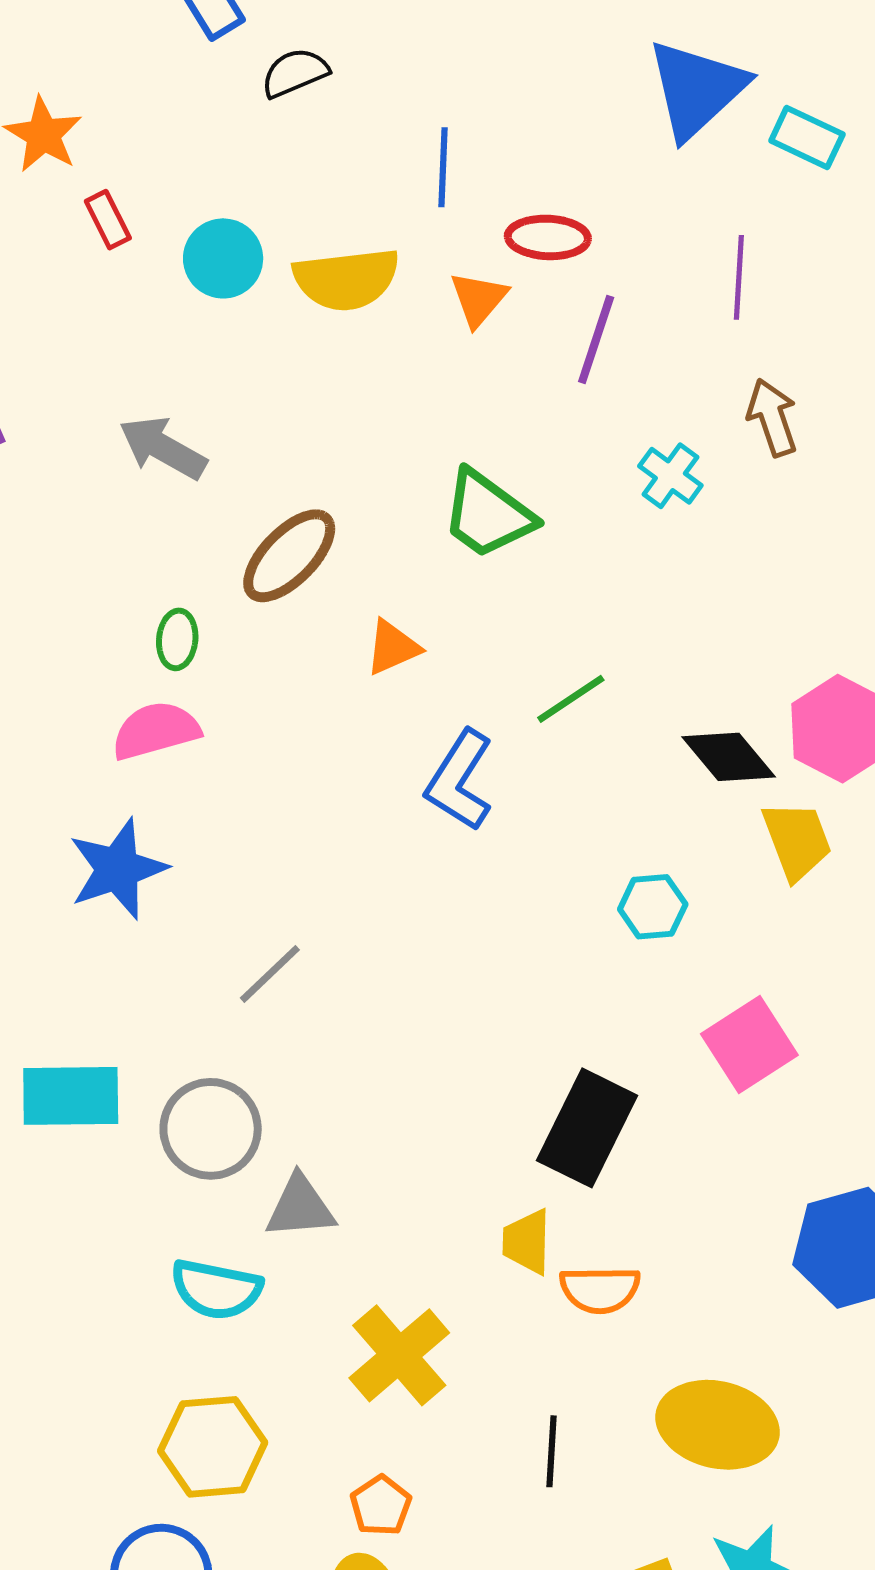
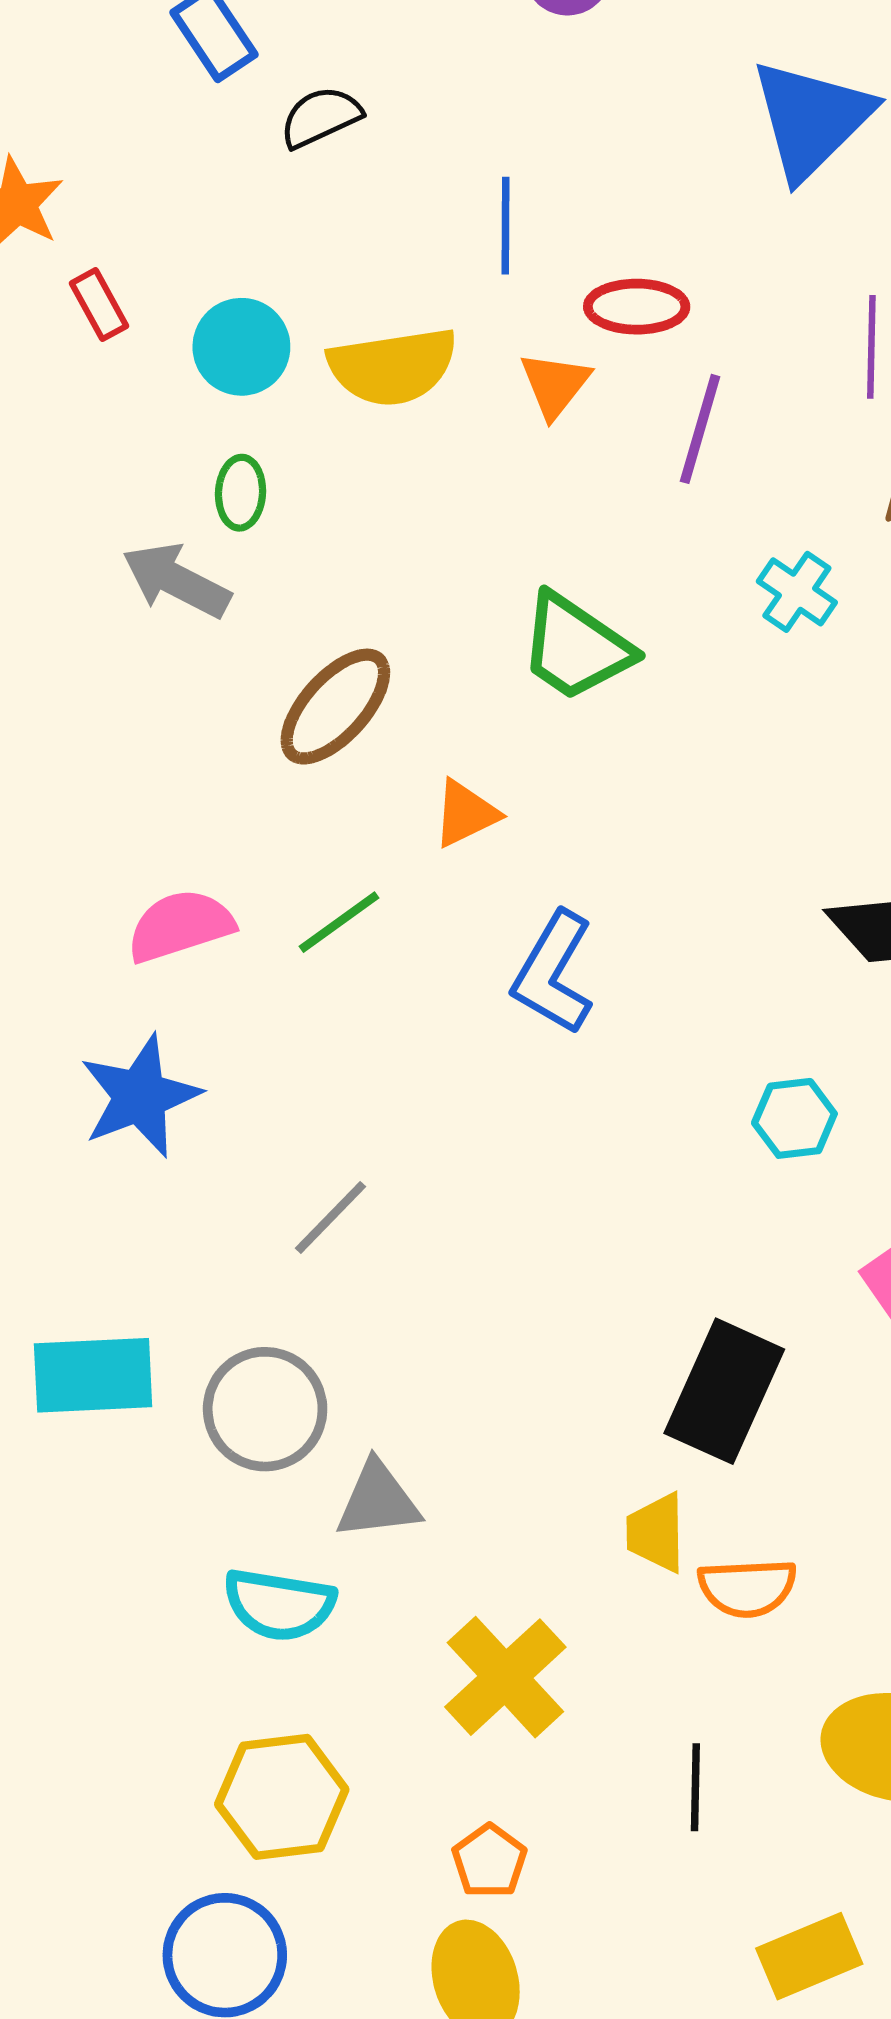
green ellipse: (177, 639) -> (241, 493), moved
green line: (571, 699) -> (339, 922), moved

